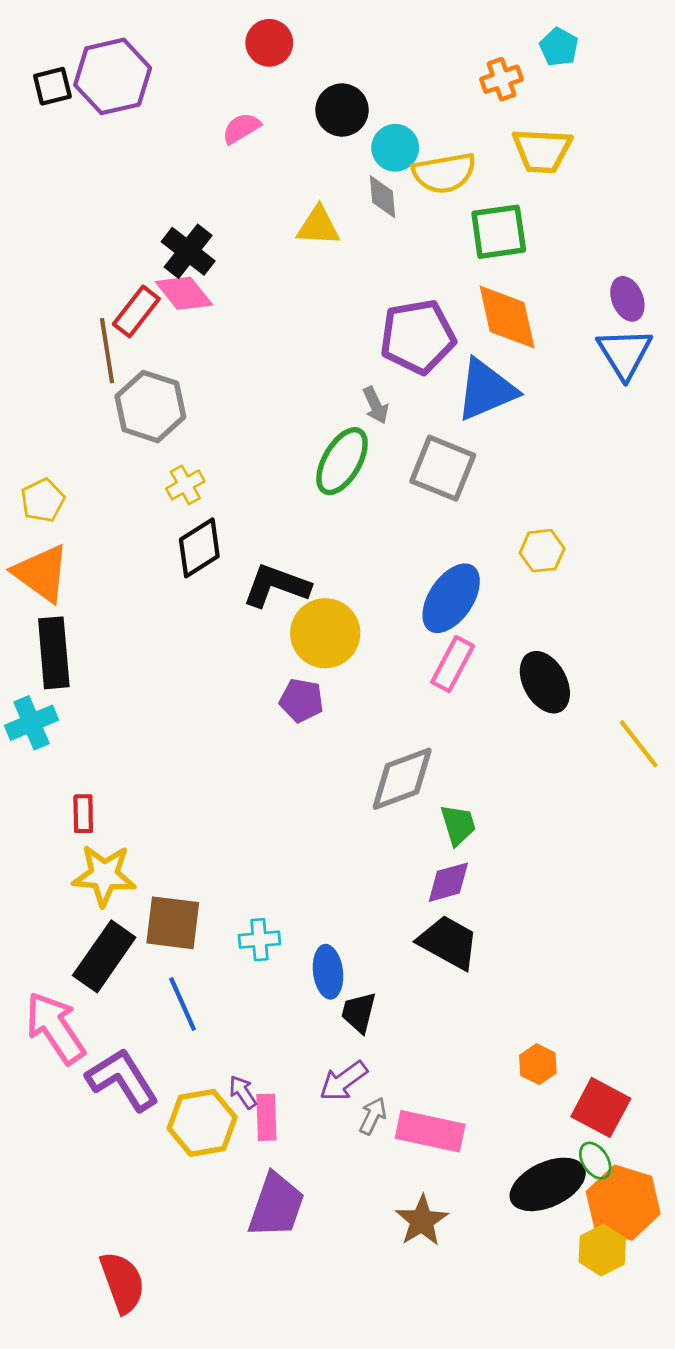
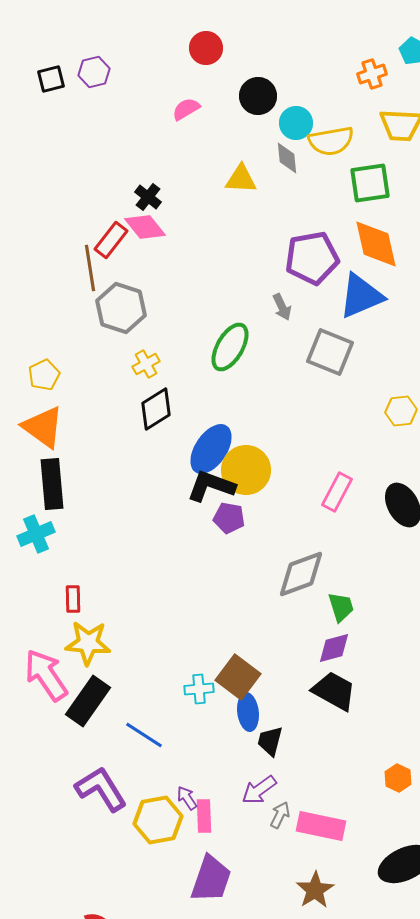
purple hexagon: (113, 76) -> (94, 72), size x0.6
black cross: (188, 251) -> (148, 197), size x0.7
green ellipse: (342, 461) -> (230, 347), moved
black L-shape: (276, 586) -> (211, 486), moved
blue ellipse: (451, 598) -> (211, 449), moved
brown square: (173, 923) -> (238, 677), moved, turned 30
blue line: (183, 1004) -> (144, 735), turned -33
pink arrow: (55, 1028) -> (46, 675), moved

